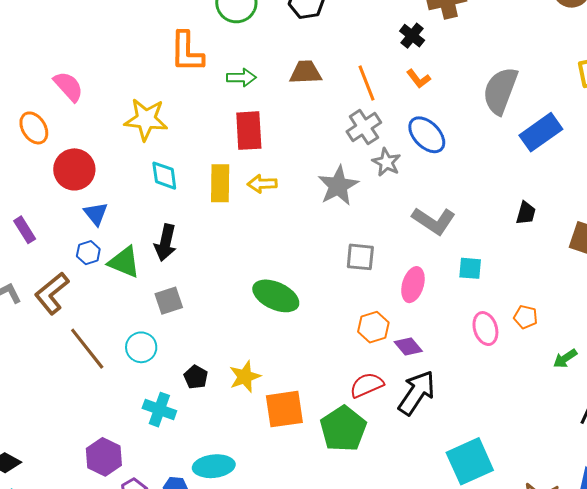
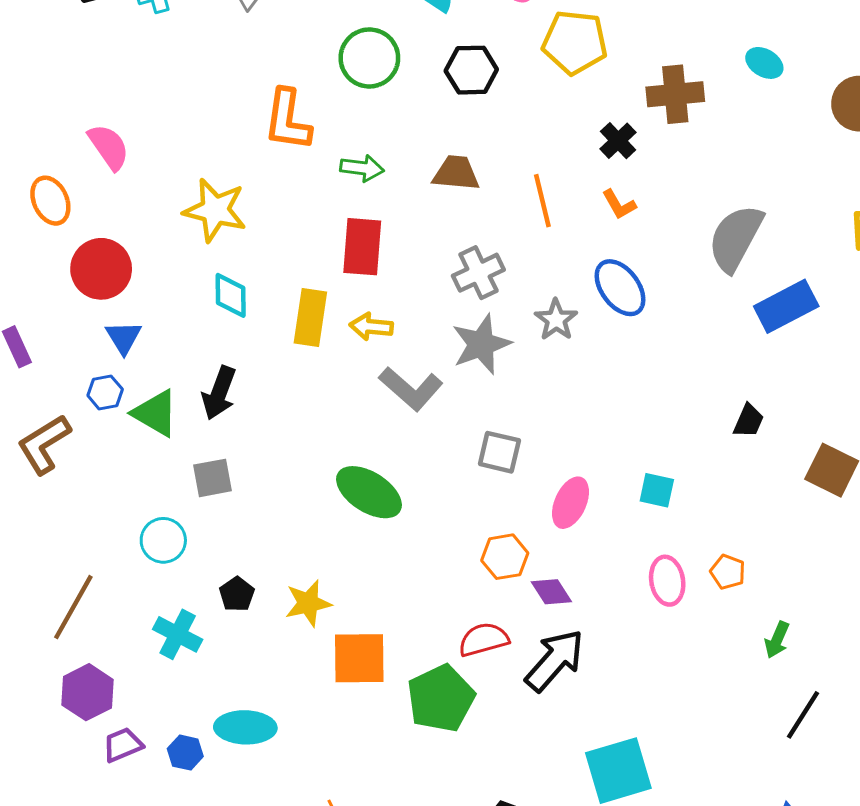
gray cross: (364, 127) -> (478, 273), moved
gray L-shape: (434, 221) -> (411, 389), moved
brown line: (87, 349) -> (73, 607), moved, turned 60
green arrow: (565, 358) -> (777, 640), turned -40

